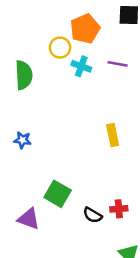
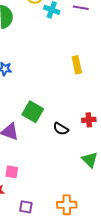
red cross: (119, 209) -> (89, 120), moved

